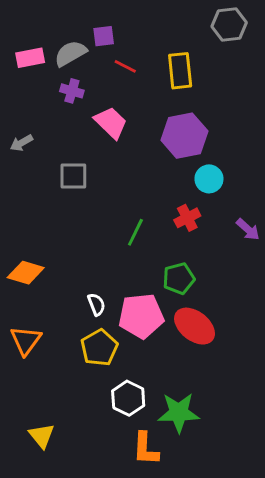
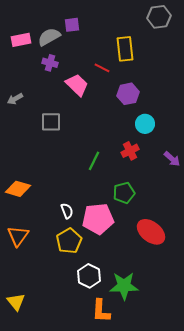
red line: (125, 66) -> (102, 68), moved
purple hexagon: (184, 136) -> (128, 94), size x0.7
red ellipse: (195, 326) -> (151, 232), moved
yellow triangle: (42, 436) -> (16, 302), moved

